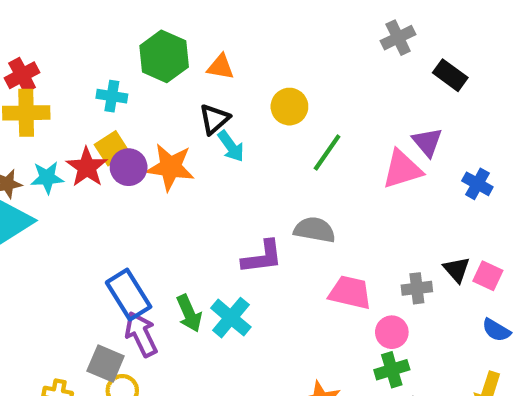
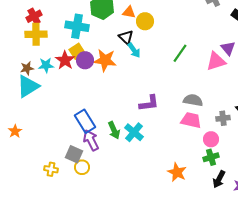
cyan cross: (112, 96) -> (77, 26), size x1.6
yellow circle: (289, 107) -> (145, 21), moved
black triangle: (214, 119) -> (126, 37), turned -35
gray semicircle: (315, 230) -> (193, 100), moved

